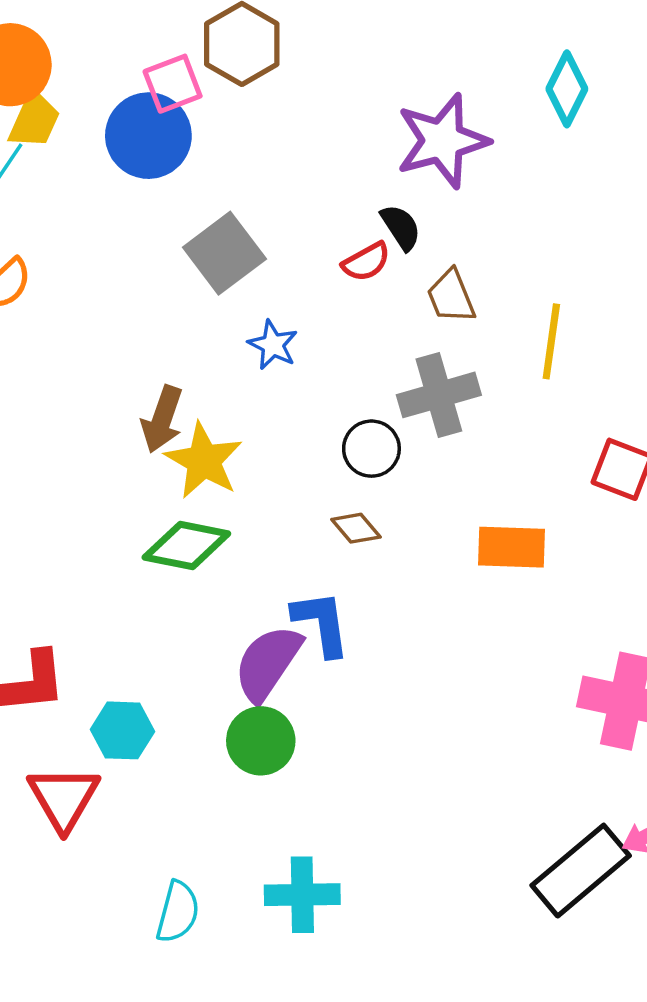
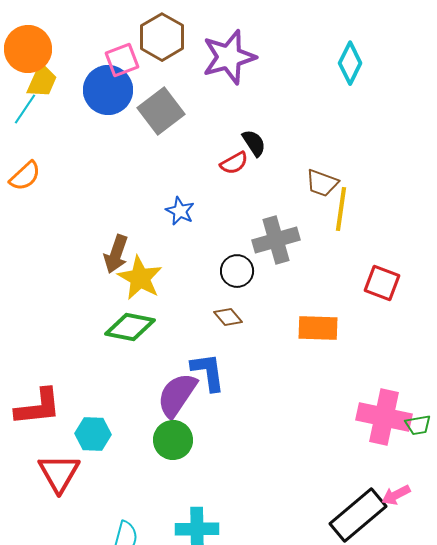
purple star: (442, 141) -> (229, 57), moved
gray square: (224, 253) -> (161, 111), moved
brown trapezoid: (451, 296) -> (322, 183), moved, turned -48

